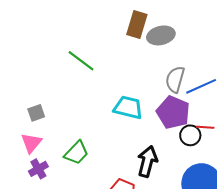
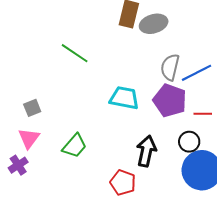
black circle: (190, 135) -> (189, 142), moved
purple cross: (38, 169) -> (18, 165), moved

